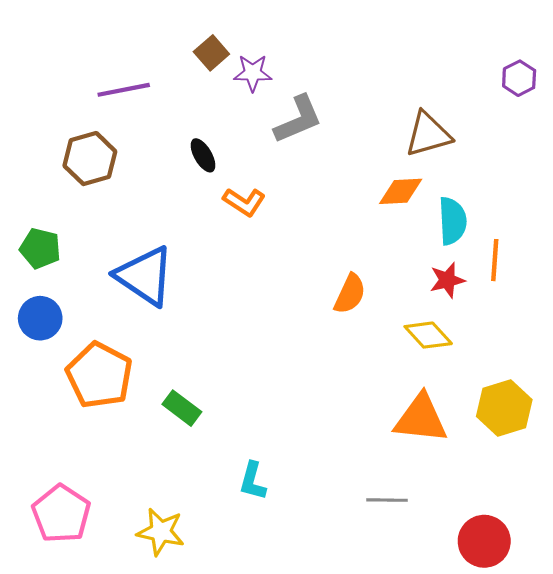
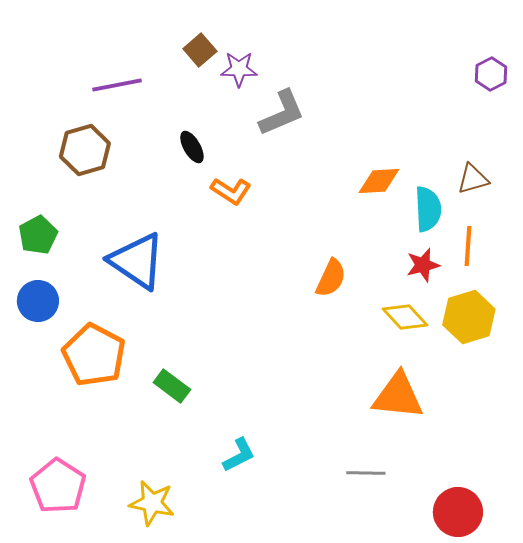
brown triangle: (428, 134) -> (473, 179), moved, size x0.7
green pentagon: (40, 248) -> (38, 235), turned 30
yellow hexagon: (504, 408) -> (469, 317), moved
cyan L-shape: (253, 481) -> (239, 455), turned -132

